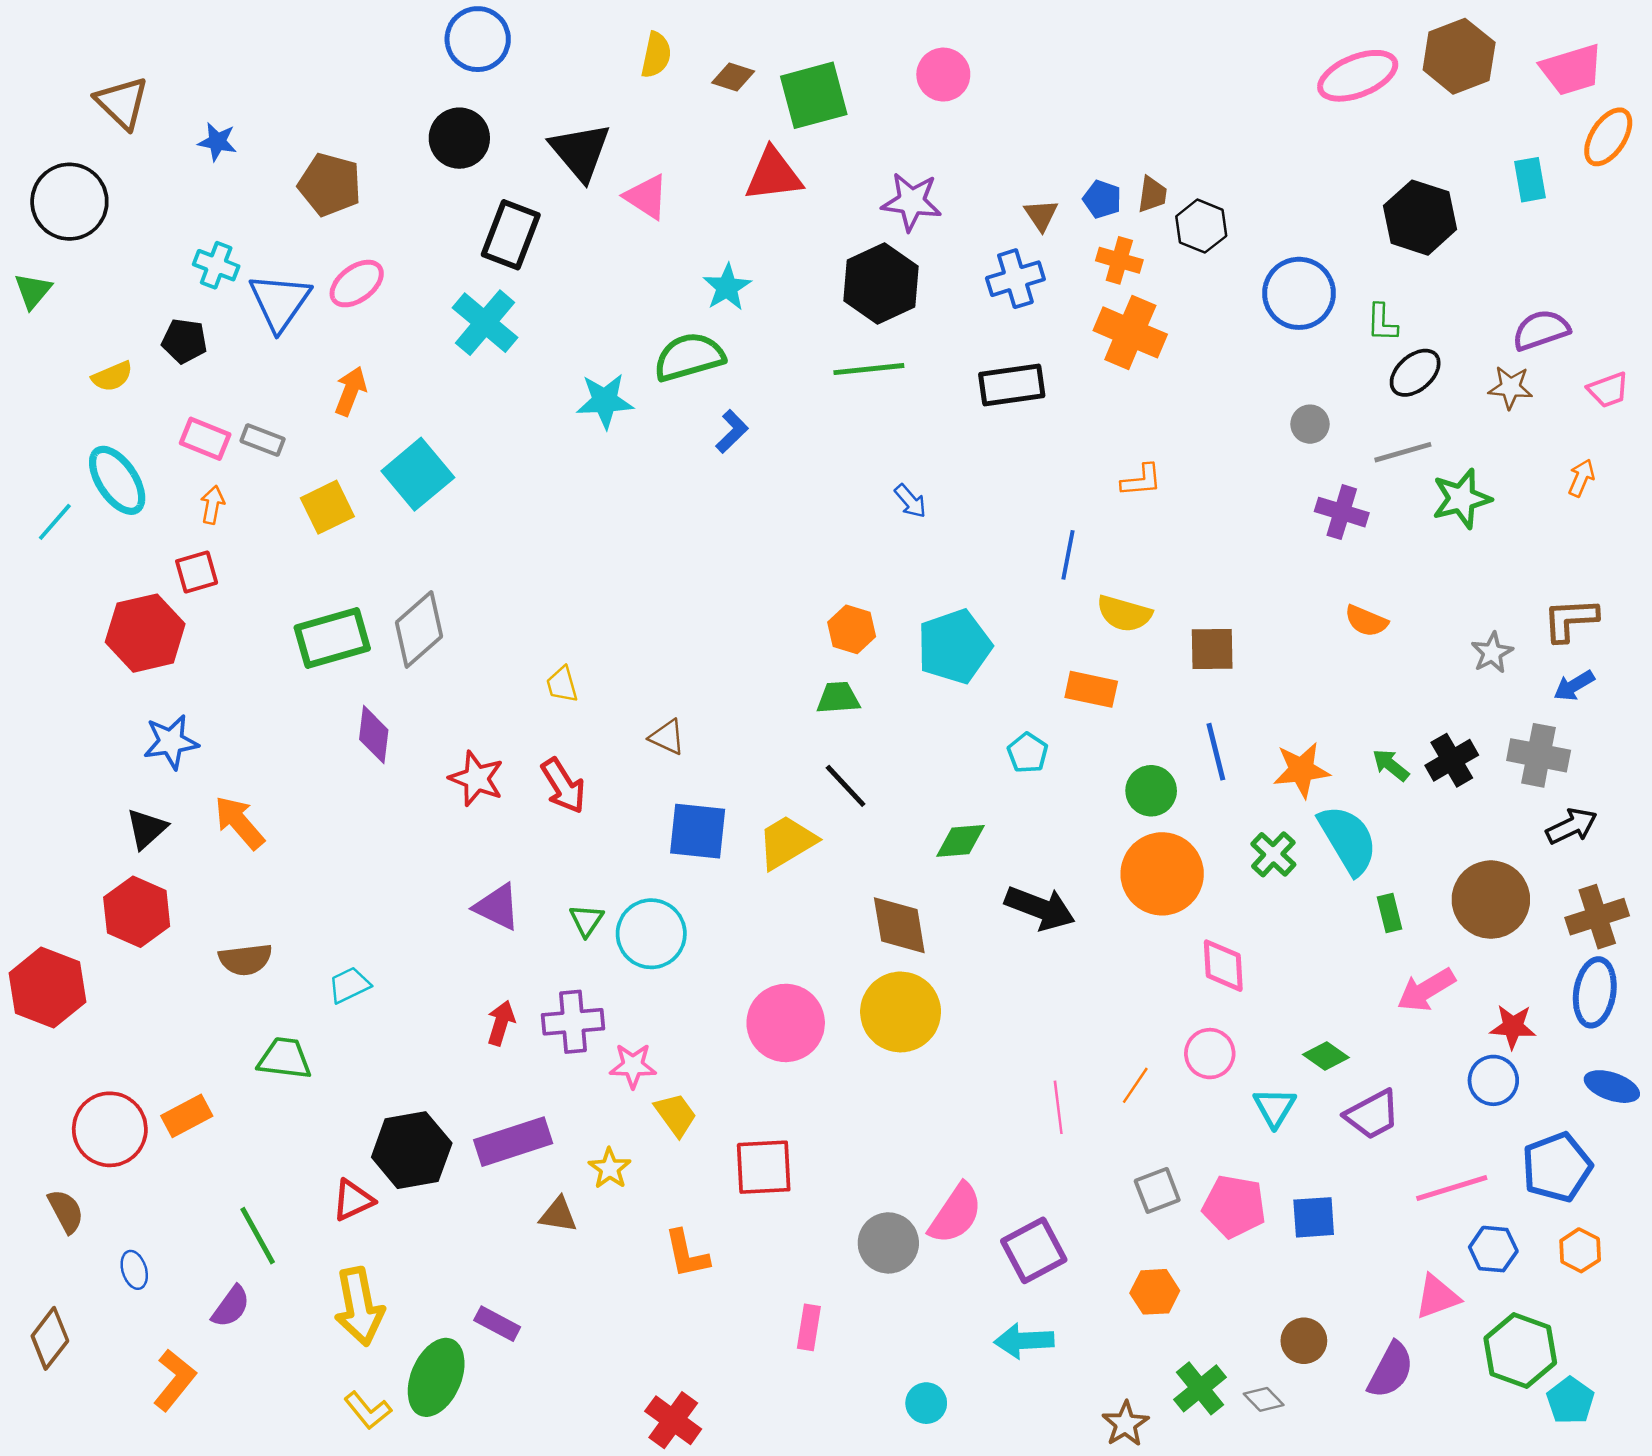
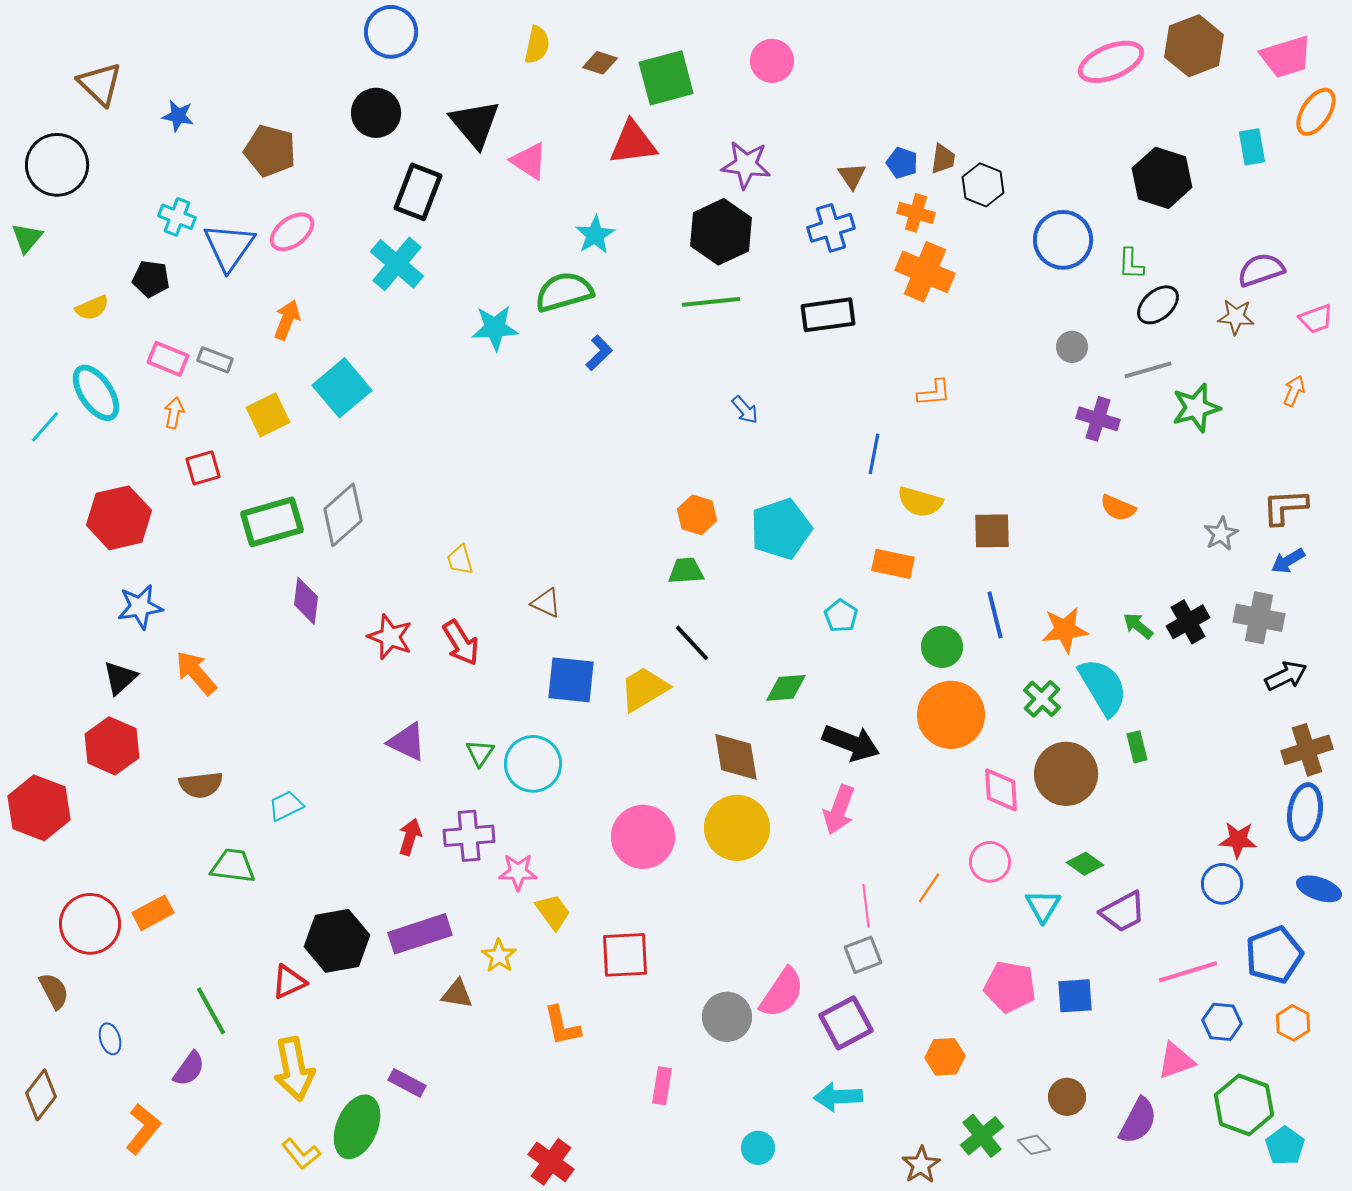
red square: (197, 572) -> (203, 468), moved
brown circle: (1491, 900) -> (1066, 774), moved
pink arrow: (1426, 990) -> (839, 810), moved, turned -39
gray square: (1157, 1190) -> (863, 955), moved

